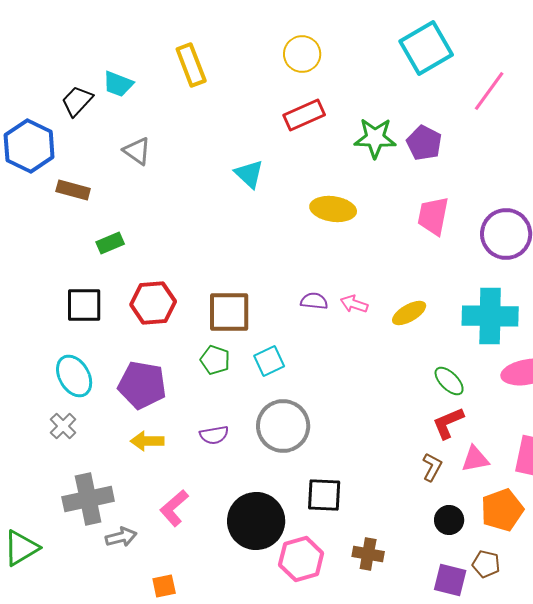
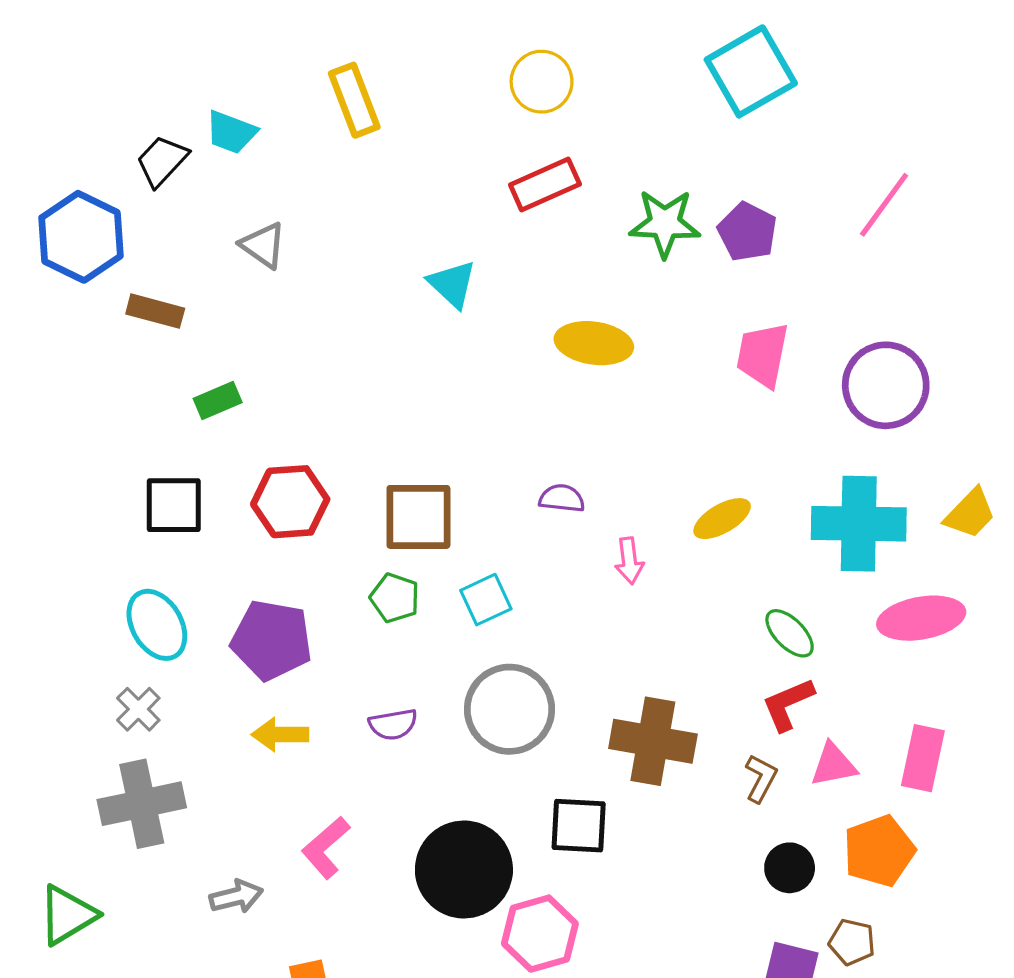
pink line: (489, 91) -> (884, 205), moved
pink arrow: (354, 304) -> (629, 561), moved, turned -116
gray cross: (88, 499) -> (142, 804), moved
brown cross: (368, 554) -> (653, 741), moved, size x1.6

